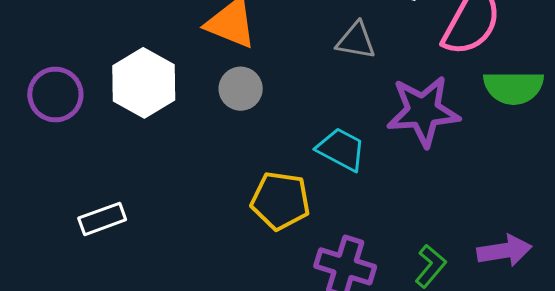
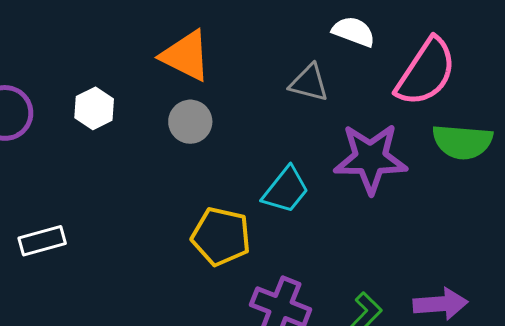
white hexagon: (144, 83) -> (94, 108), size x0.6
cyan trapezoid: (341, 149) -> (286, 190), turned 96

